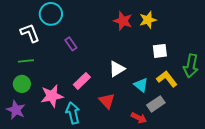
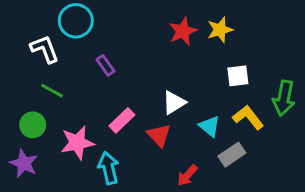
red star: (123, 21) -> (183, 31), turned 30
green line: (26, 61) -> (52, 91), moved, turned 35
red triangle: (107, 101) -> (159, 135), moved
red arrow: (139, 118) -> (187, 175), moved, turned 105

